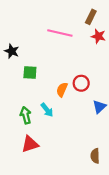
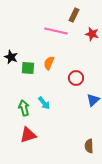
brown rectangle: (91, 17) -> (74, 15), moved
black star: (12, 51) -> (11, 57), moved
orange semicircle: (62, 90) -> (49, 63), moved

